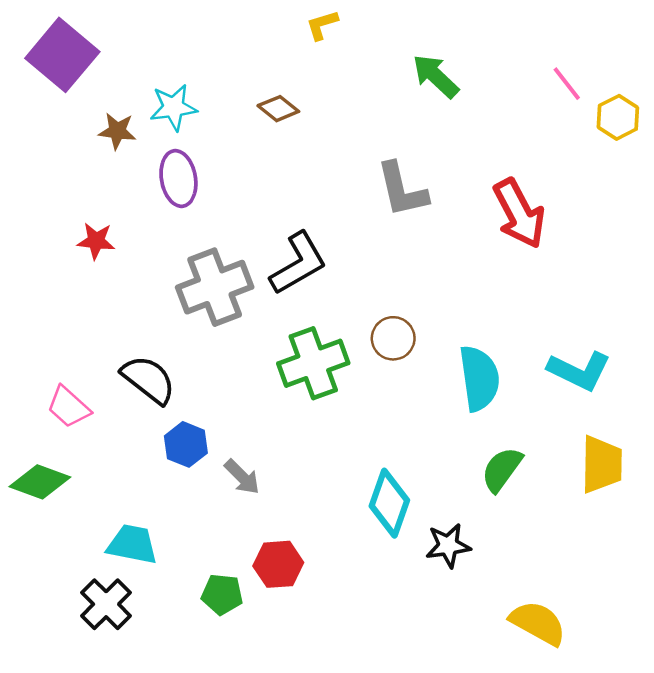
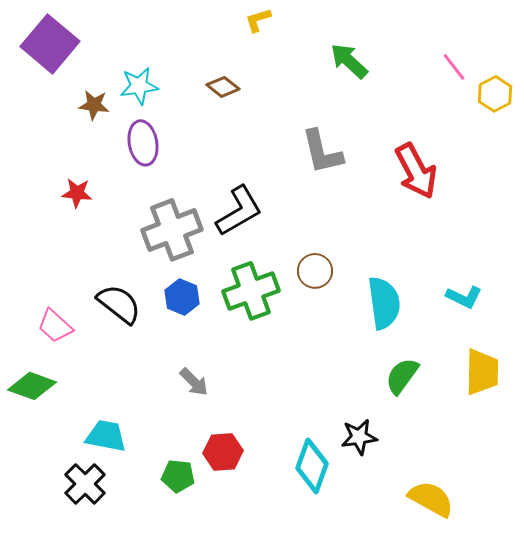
cyan L-shape: (579, 371) -> (464, 297), size x0.7
blue hexagon: (186, 444) -> (182, 297), moved
cyan diamond: (389, 503) -> (312, 466), moved

